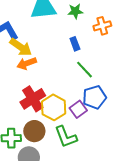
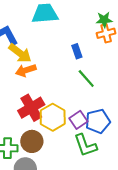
green star: (75, 11) -> (104, 20), moved
blue pentagon: (94, 97) -> (98, 121), moved
green L-shape: (66, 137) -> (85, 145), moved

